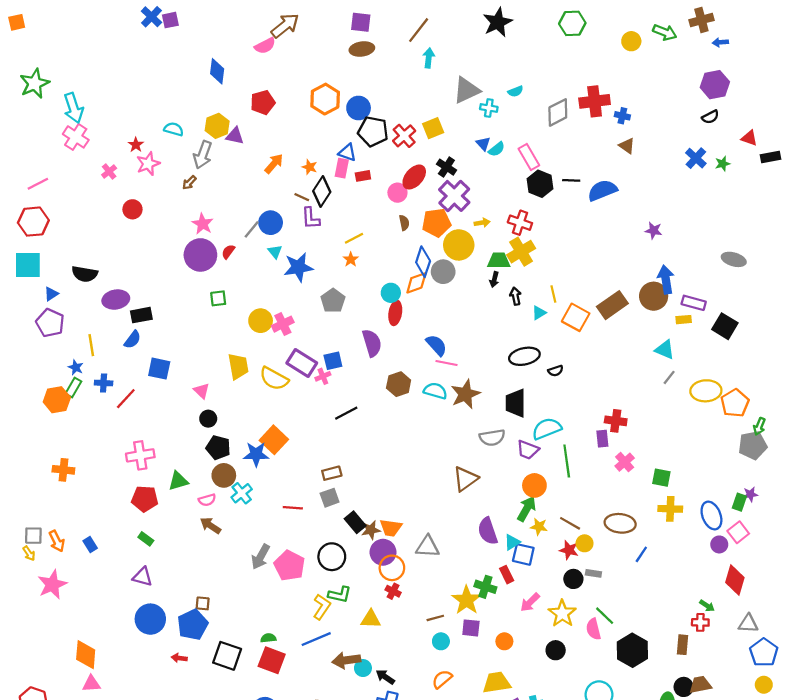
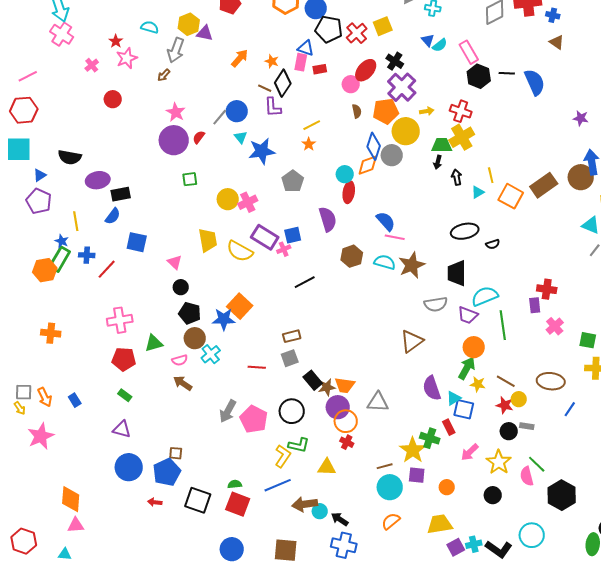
blue semicircle: (602, 190) -> (535, 82), turned 88
green rectangle: (73, 387) -> (60, 259), size x1.4
cyan circle: (441, 641) -> (390, 487), size x1.6

